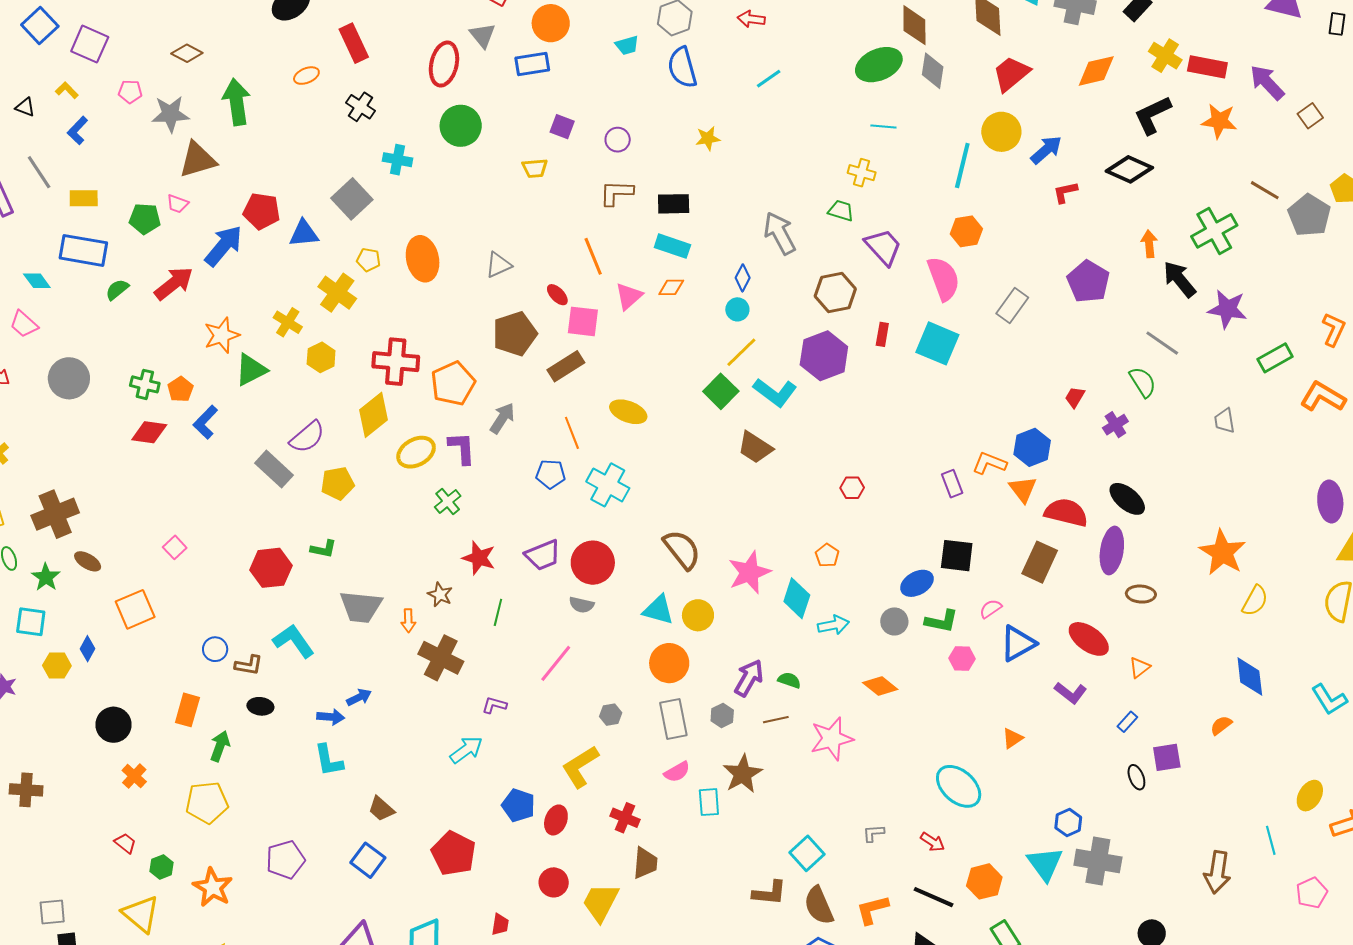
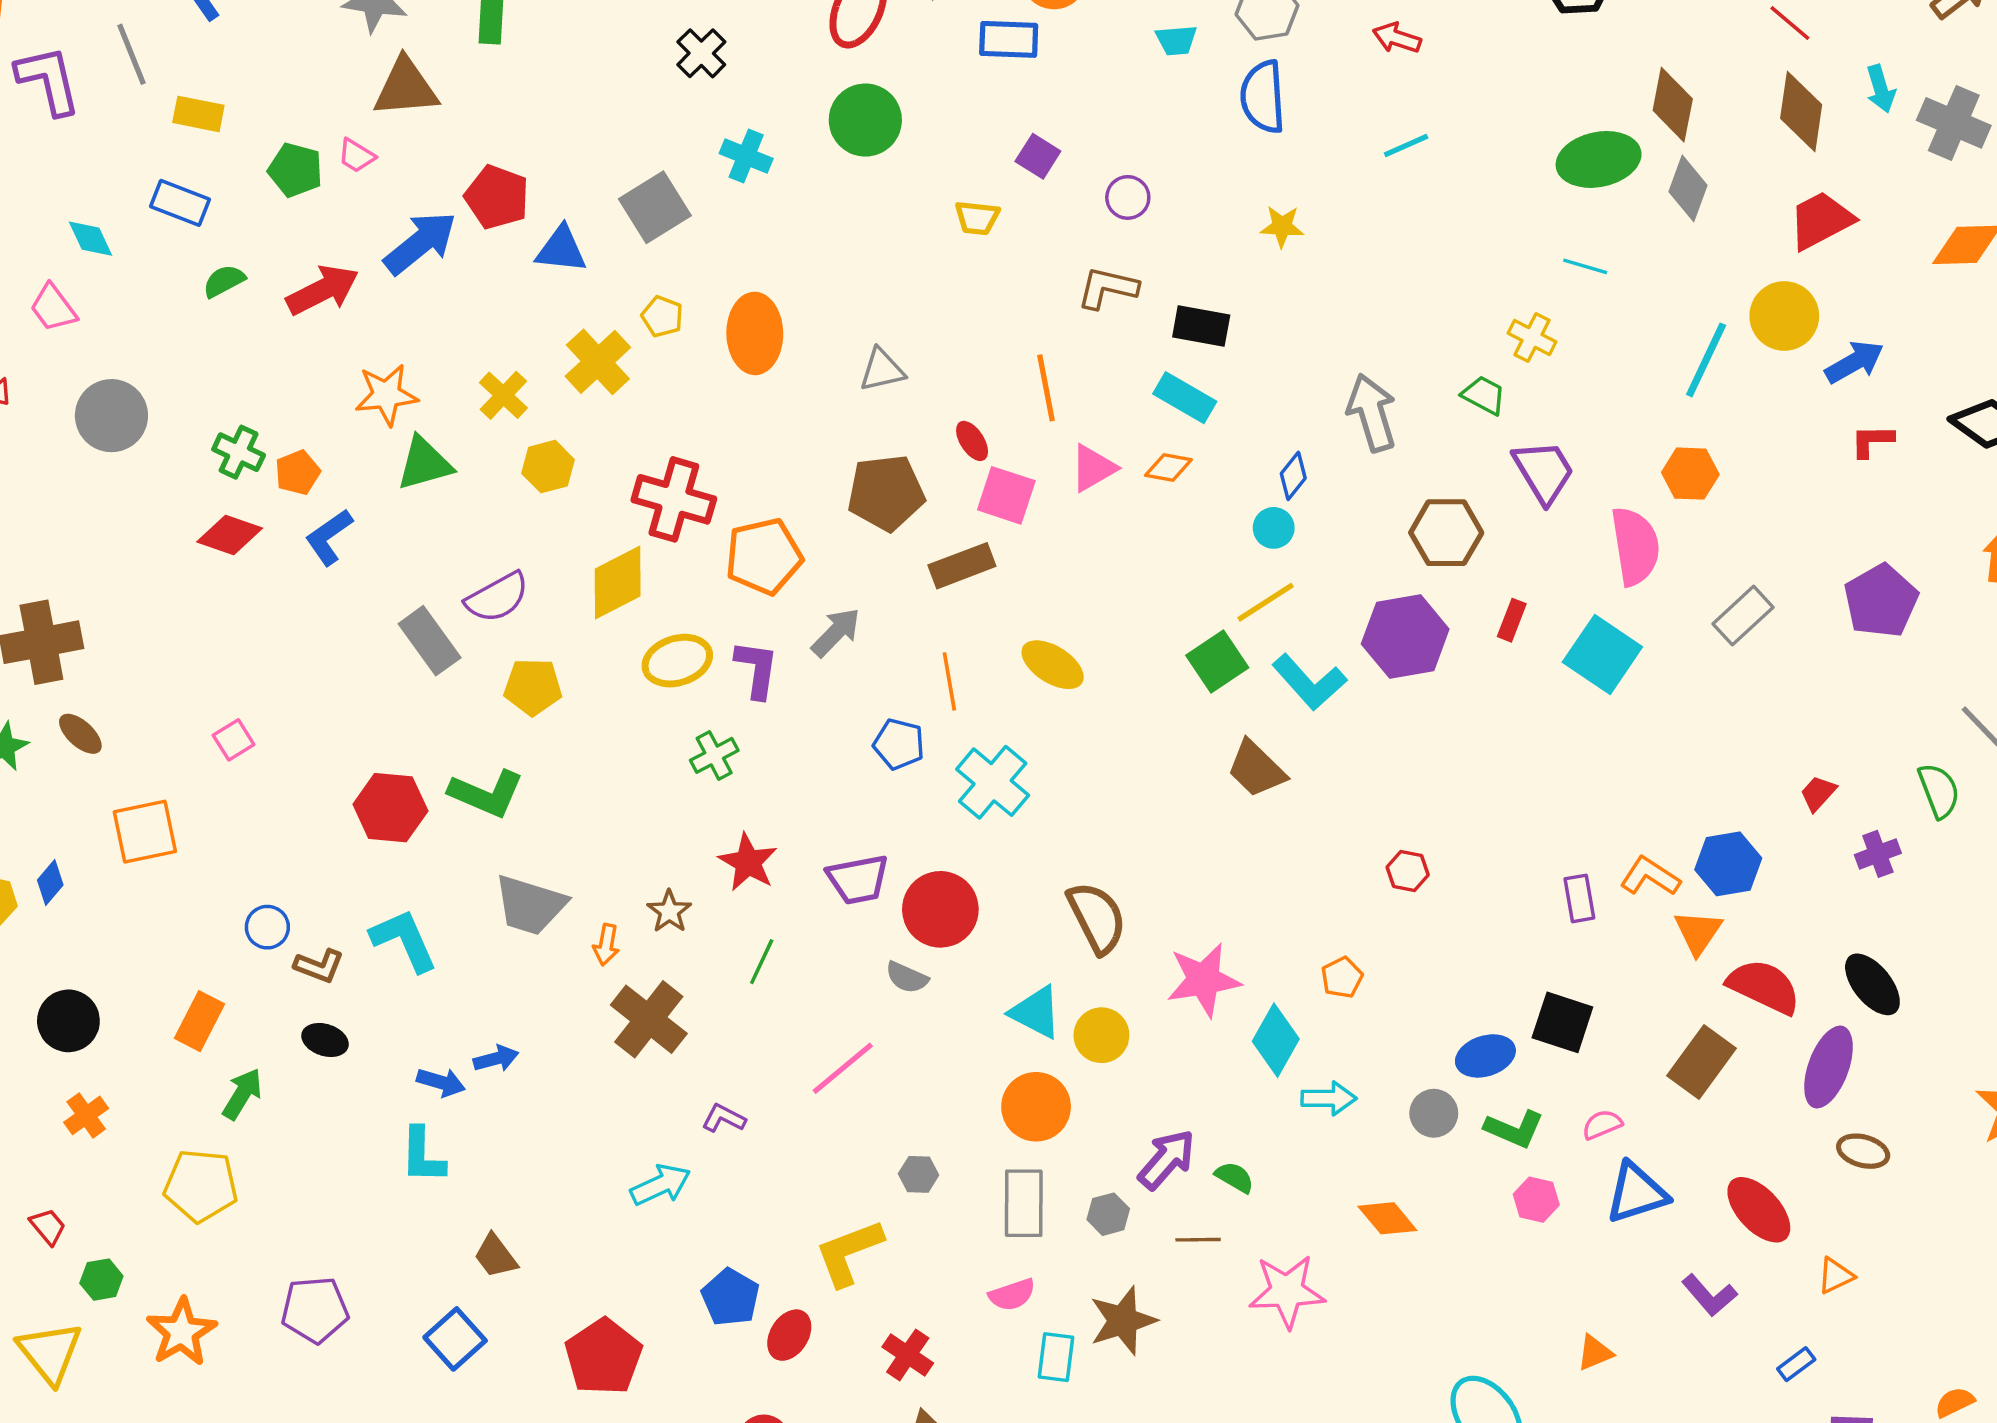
blue rectangle: (83, 250) -> (180, 203), size x0.7
green L-shape: (323, 549) -> (486, 794), size x1.6

